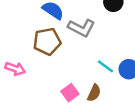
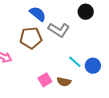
brown semicircle: (94, 93) -> (64, 82), turned 72

